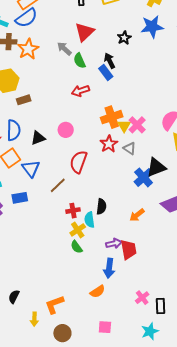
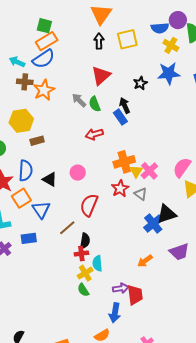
gray arrow: (64, 49) -> (79, 100), moved
black triangle: (38, 138) -> (50, 179), turned 49
black semicircle: (101, 207) -> (85, 241), moved

